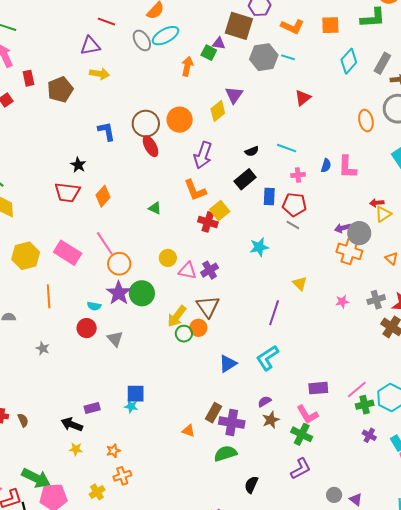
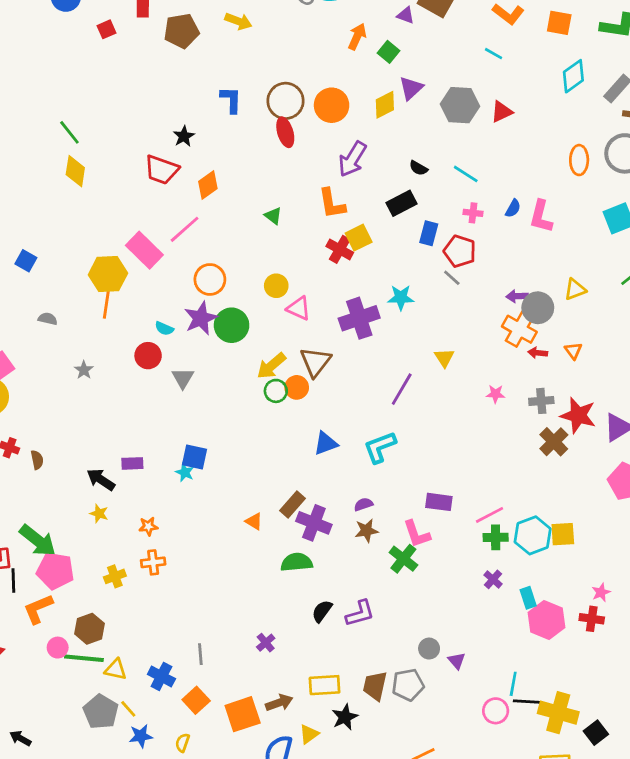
green square: (209, 53) -> (388, 52), moved
gray hexagon: (264, 57) -> (460, 105), moved
black semicircle: (252, 151) -> (418, 168), turned 40
red arrow: (377, 203) -> (538, 353), moved
pink line: (105, 243) -> (185, 229), moved, turned 70
yellow hexagon: (26, 256) -> (108, 274), moved
purple cross: (210, 270) -> (359, 318), moved, size x1.6
purple L-shape: (301, 469) -> (360, 613), moved

